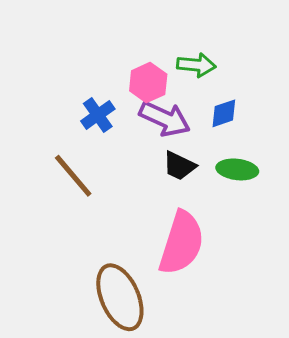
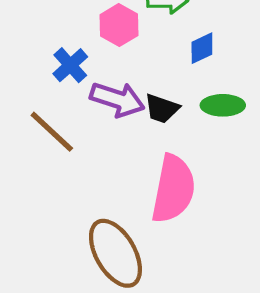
purple arrow: (165, 119) -> (117, 99), moved

